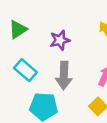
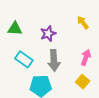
green triangle: (18, 29) -> (15, 29), turned 42

